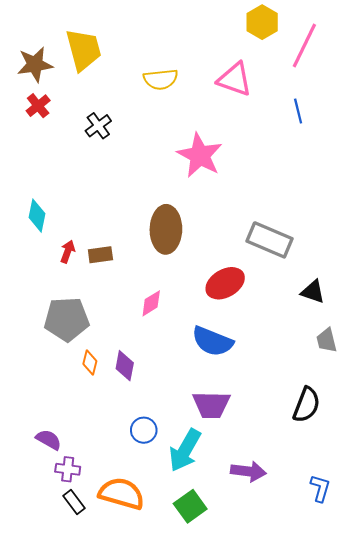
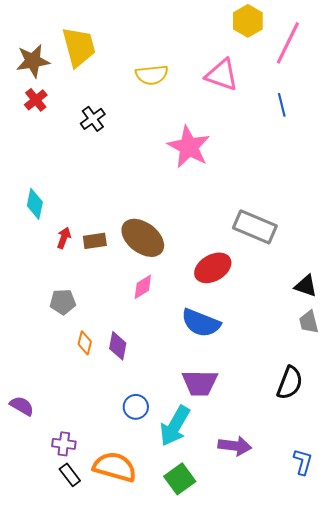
brown ellipse: (166, 229) -> (143, 238), moved, turned -54
black triangle: (313, 292) -> (306, 286), moved
gray pentagon: (67, 319) -> (63, 302), size x0.6
purple semicircle: (49, 440) -> (22, 406), moved

